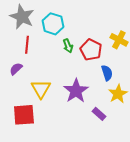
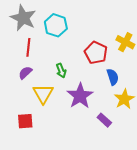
green arrow: (68, 46) -> (61, 71), moved
purple semicircle: (16, 69) -> (25, 73), moved
red square: (24, 115) -> (25, 121), size x0.7

